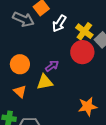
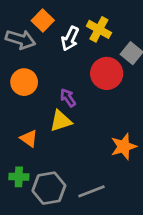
yellow cross: (84, 31) -> (99, 29), moved
orange circle: (20, 64) -> (24, 82), moved
purple arrow: (52, 66) -> (68, 98), turned -80

